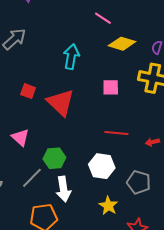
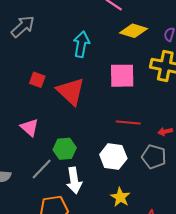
pink square: (111, 87) -> (122, 76), size x1.5
gray pentagon: (139, 182) -> (154, 157), moved

